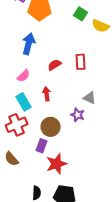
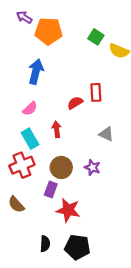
red semicircle: (55, 65) -> (75, 103), moved
purple star: (78, 115) -> (92, 167), moved
red star: (57, 164) -> (68, 210), turned 30

